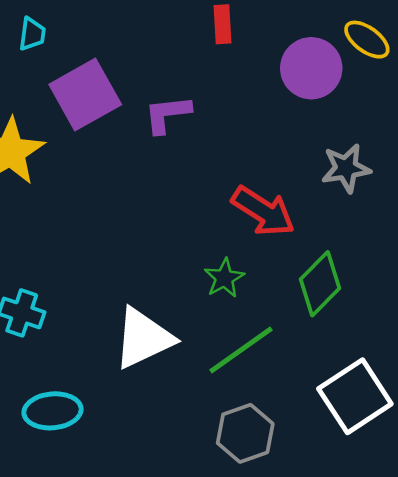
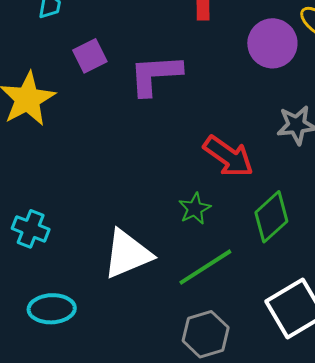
purple square: (85, 94) -> (90, 56), size x0.6
purple L-shape: (167, 114) -> (155, 75), size x1.4

